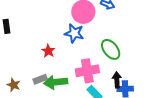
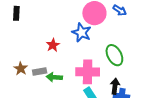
green arrow: (56, 82) -> (54, 77), size x0.7
brown star: (14, 85) -> (21, 69), moved

